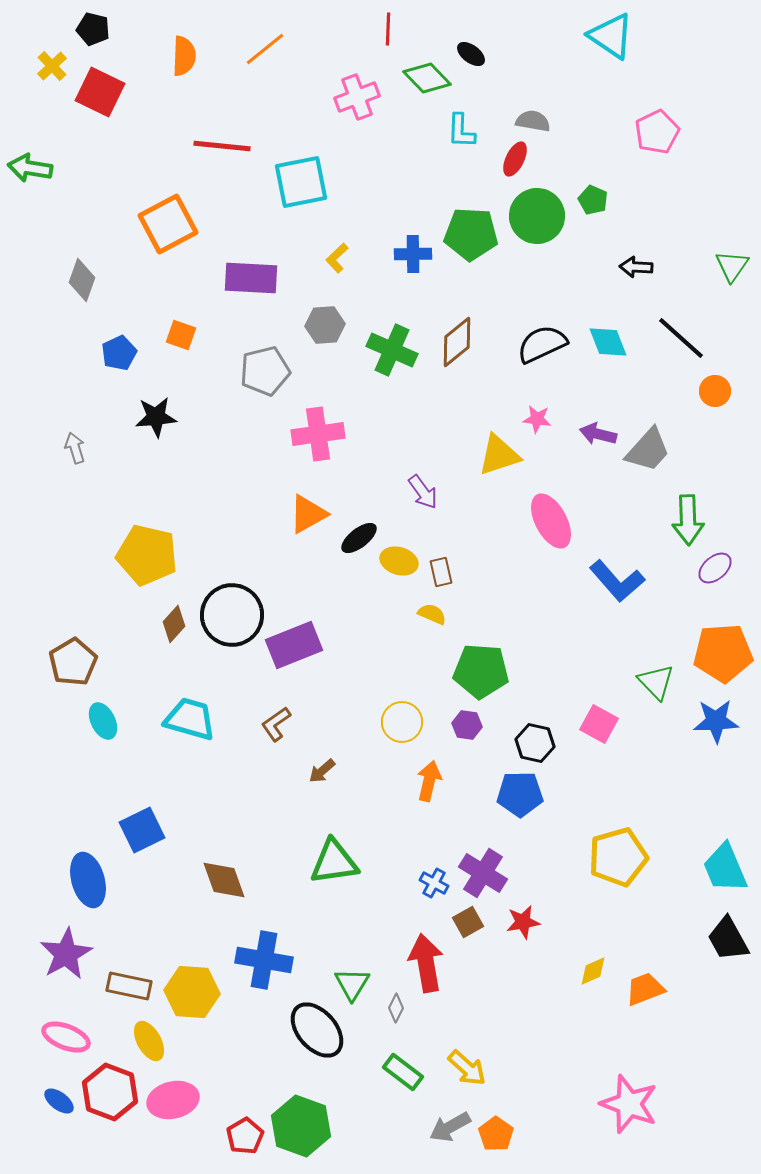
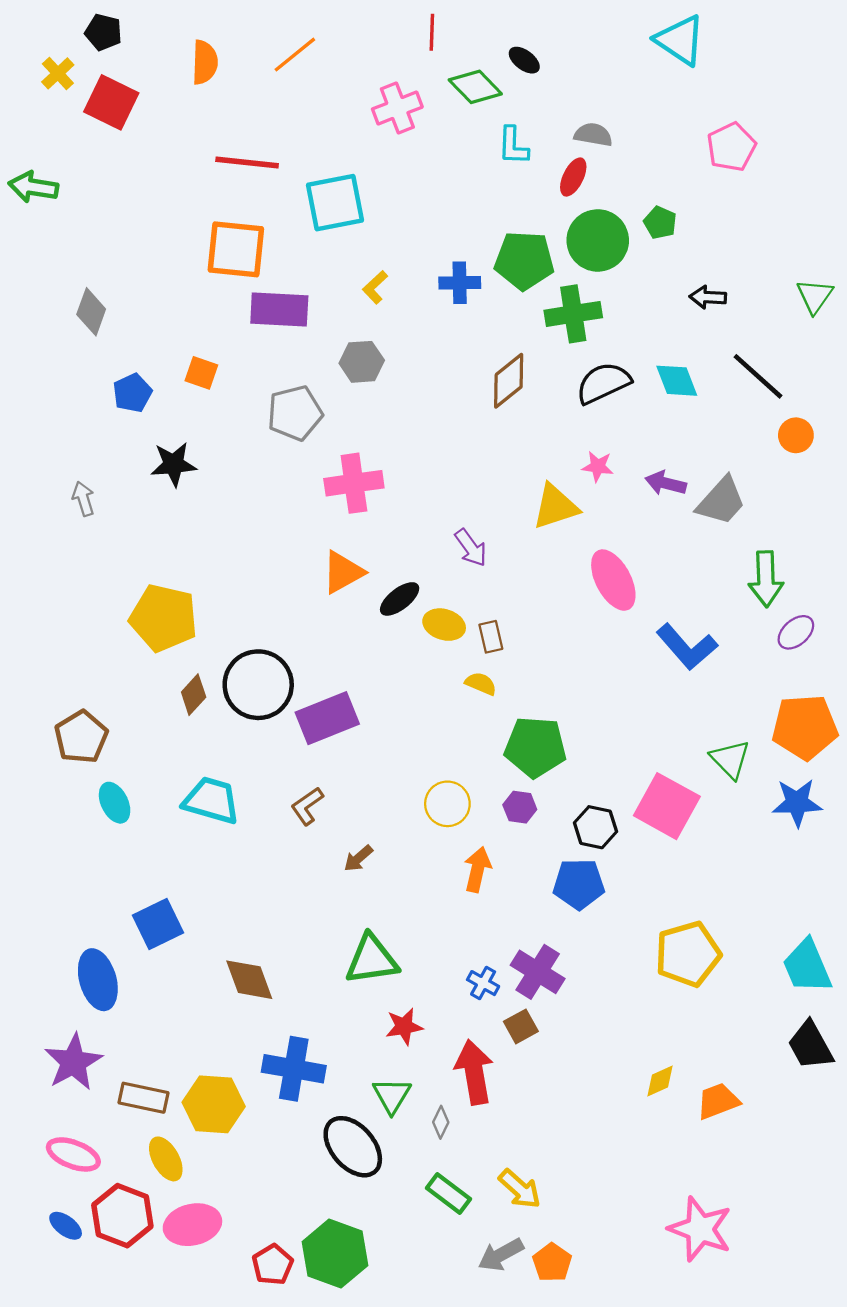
orange square: (168, 224) -> (236, 249), moved, turned 34
green cross: (392, 350) -> (573, 314), moved, turned -33
pink square: (599, 724) -> (667, 806), size x1.5
red star: (523, 922) -> (404, 1026), moved

